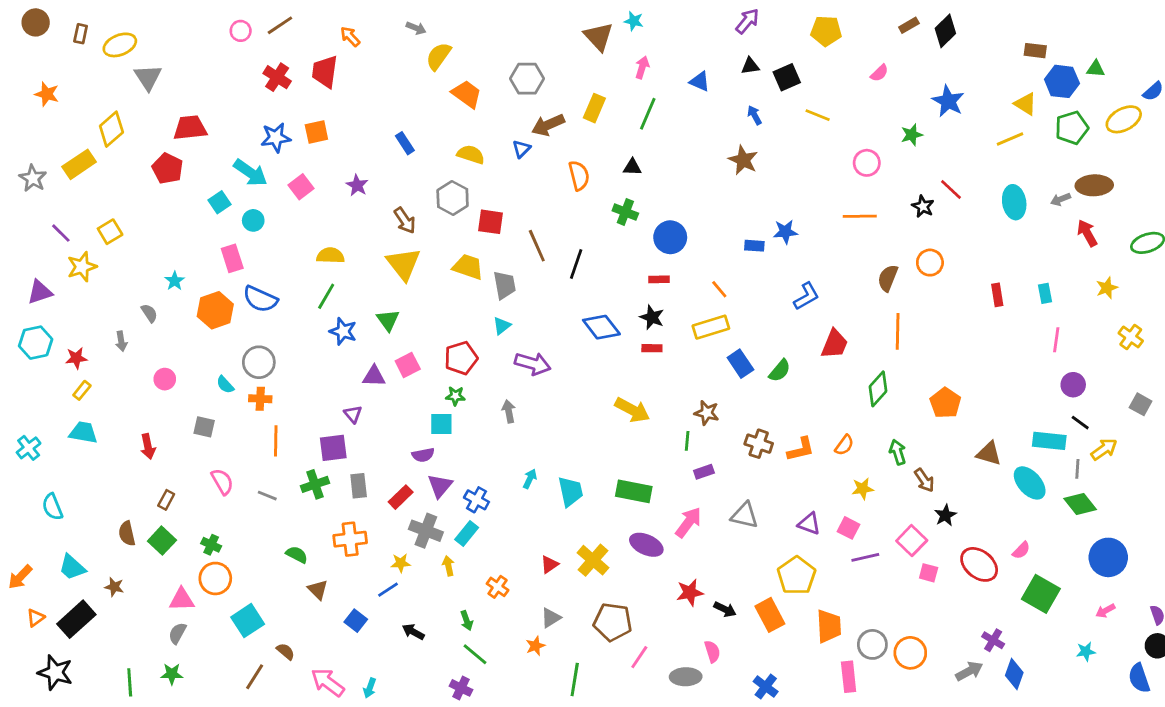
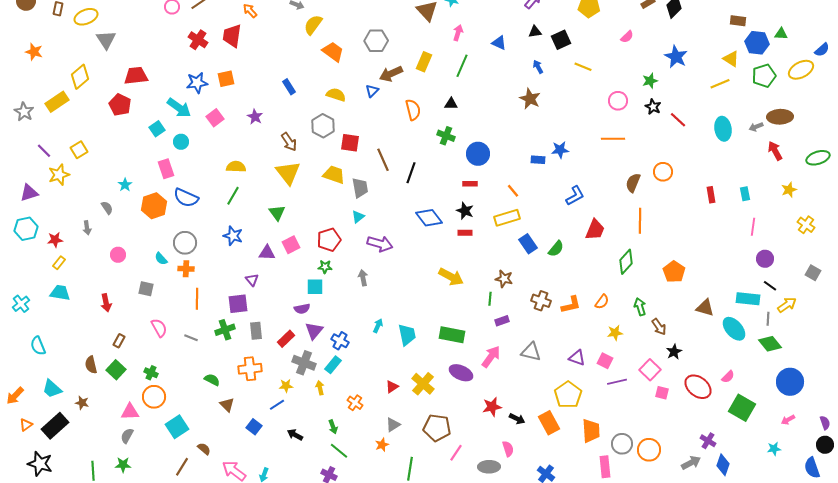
black star: (923, 206) -> (653, 107), moved
blue star: (343, 331) -> (233, 236), moved

